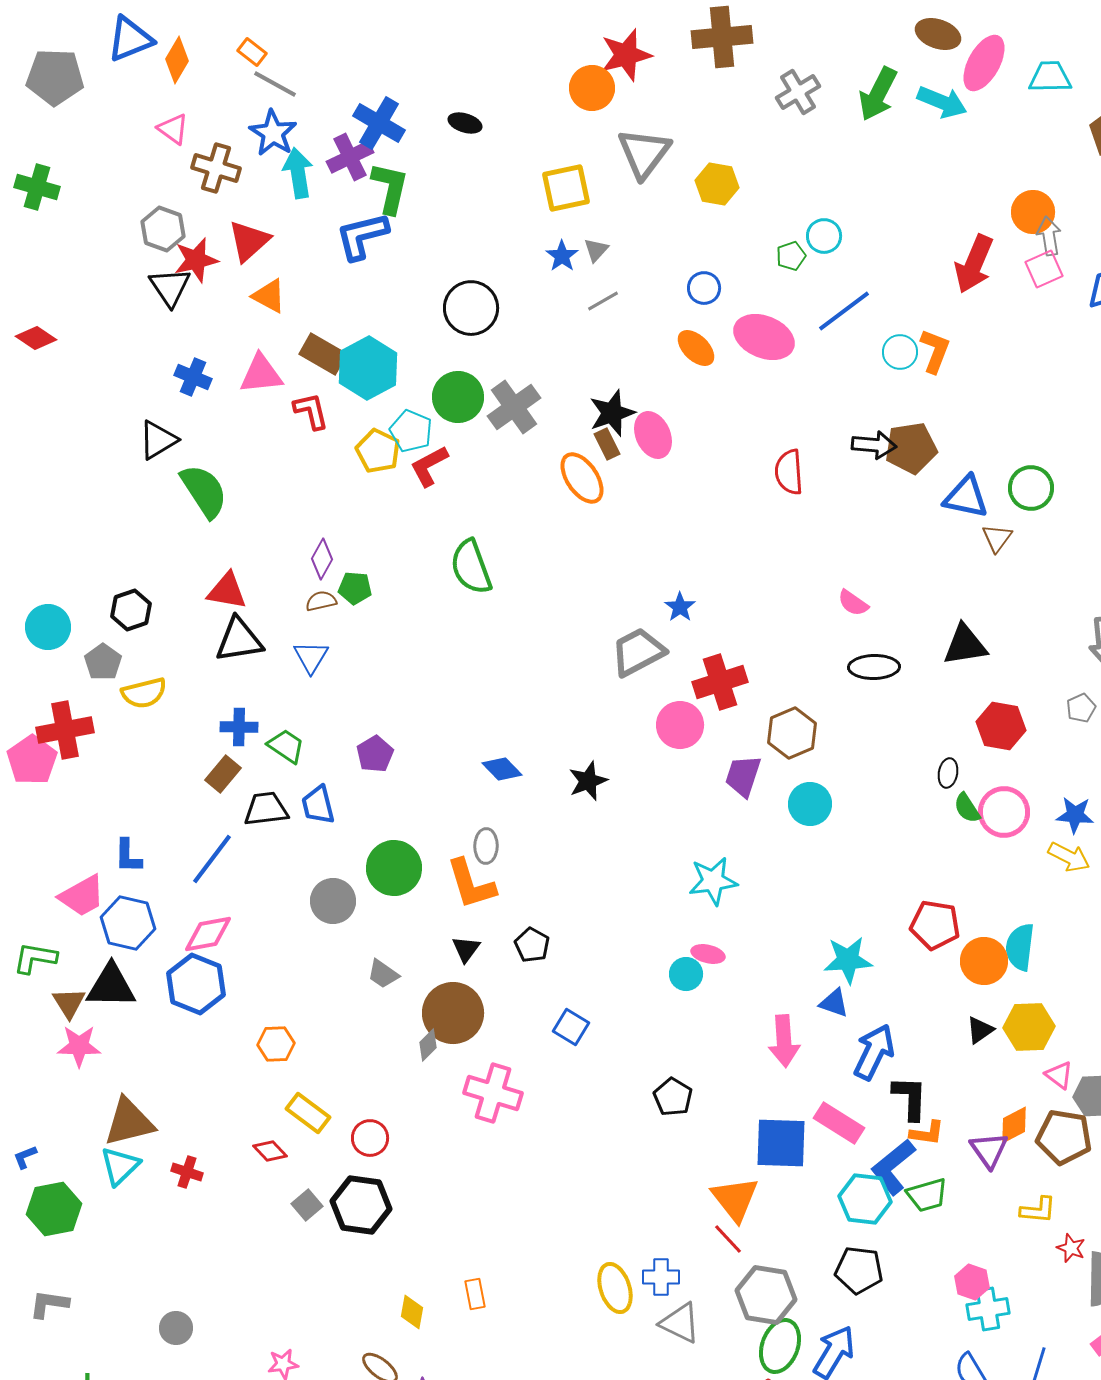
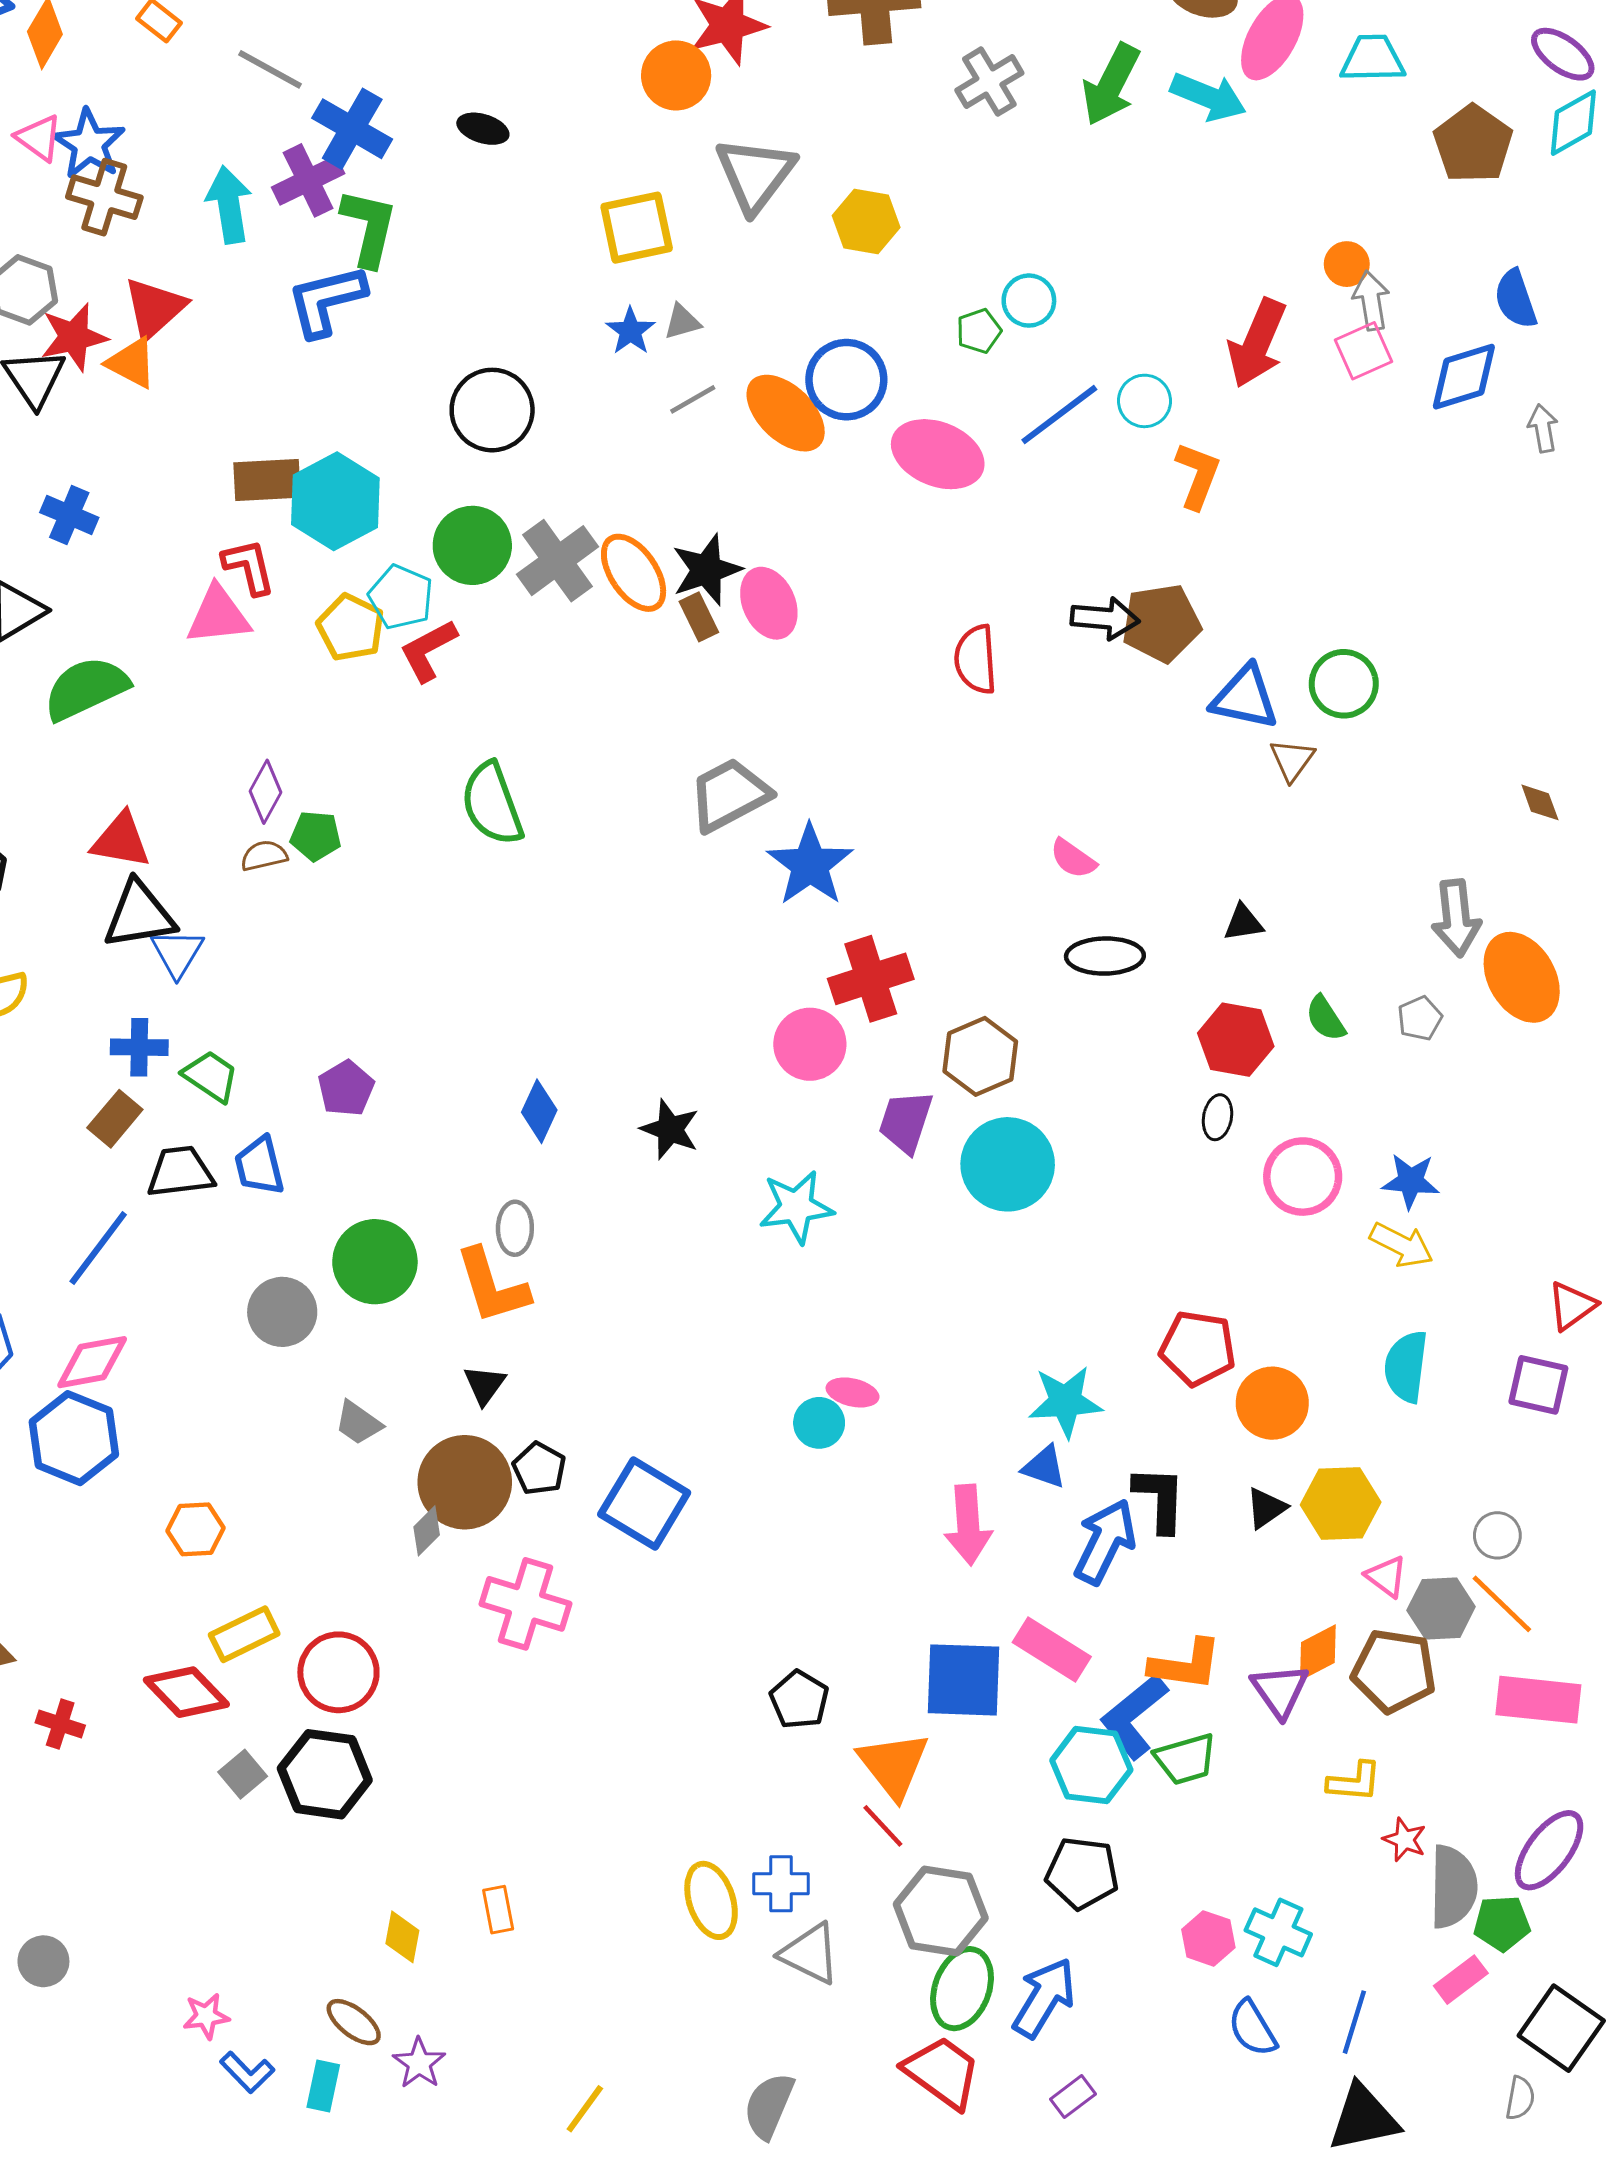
gray line: (275, 84) -> (270, 69), moved
blue star: (273, 133) -> (89, 144), moved
orange circle: (1033, 212) -> (1347, 264), size x0.7
gray triangle: (596, 250) -> (682, 322), turned 32
blue circle: (704, 288) -> (846, 380), size x1.6
orange triangle: (269, 296) -> (132, 363), moved
orange ellipse: (696, 348) -> (786, 413), moved, size x1.4
cyan circle: (900, 352) -> (1145, 401), moved
brown rectangle: (323, 354) -> (267, 480), turned -33
pink triangle: (261, 374) -> (218, 615), moved
orange ellipse: (582, 478) -> (634, 573), moved
green semicircle: (204, 491) -> (86, 688), turned -82
blue star: (680, 607) -> (810, 865), size x1.8
black triangle: (965, 645) -> (1243, 923), size x0.6
gray trapezoid: (638, 652) -> (729, 795), moved
blue triangle: (311, 657) -> (177, 953), moved
red hexagon: (1001, 726) -> (1236, 1040), moved
blue diamond: (502, 769) -> (539, 1111), turned 69
black star: (588, 781) -> (670, 1129), turned -30
cyan circle: (810, 804) -> (1008, 1164), size x1.4
green semicircle: (967, 808) -> (1325, 1018), moved
cyan star: (713, 881) -> (796, 1207), moved
black pentagon: (532, 945) -> (539, 1469), moved
cyan semicircle: (1020, 947) -> (1406, 1367), moved
blue square: (571, 1027) -> (644, 1503), size x1.6
black pentagon: (673, 1097) -> (799, 1700), moved
black L-shape: (910, 1098) -> (1160, 1499), moved
yellow rectangle: (308, 1113) -> (244, 1634), turned -63
orange L-shape: (927, 1133) -> (1186, 1665), size x1.4
red circle: (370, 1138) -> (338, 1672), size x1.4
red diamond: (270, 1151) -> (186, 1692), size x1.6
pink hexagon: (972, 1282) -> (1208, 1938), moved
cyan cross: (988, 1309) -> (1278, 1932), turned 33

